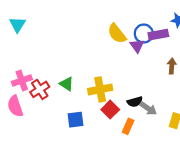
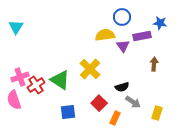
yellow semicircle: (117, 34) -> (105, 35), turned 120
blue circle: (144, 34) -> (122, 17), moved
green triangle: (67, 84) -> (60, 80), size x1.5
yellow cross: (100, 89) -> (90, 69), moved, turned -35
black semicircle: (135, 102) -> (122, 87), moved

